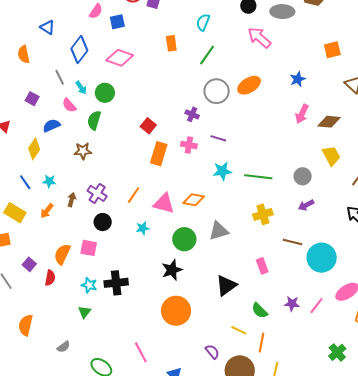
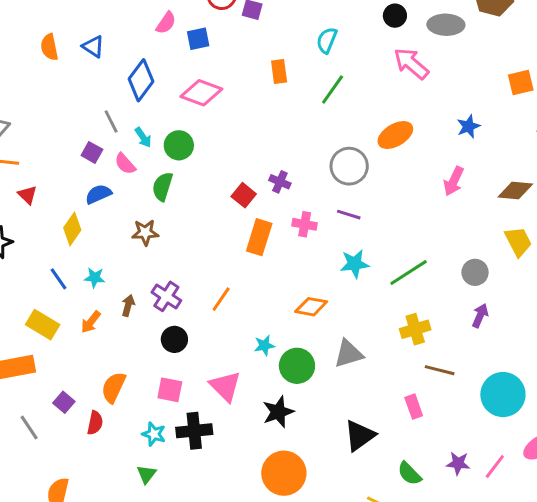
orange semicircle: (24, 54) -> (49, 47), moved
gray circle: (217, 91) -> (349, 166), moved
purple square: (32, 99) -> (92, 152), moved
purple cross: (192, 114) -> (280, 182), moved
pink arrow: (302, 114) -> (454, 181), moved
green line: (258, 177) -> (409, 273), turned -40
pink triangle: (164, 203) -> (225, 386), moved, turned 30
purple arrow: (306, 205) -> (480, 316), turned 140
cyan star: (143, 228) -> (264, 345), moved
brown line: (292, 242) -> (440, 370), moved
pink square: (89, 248) -> (170, 390), moved

